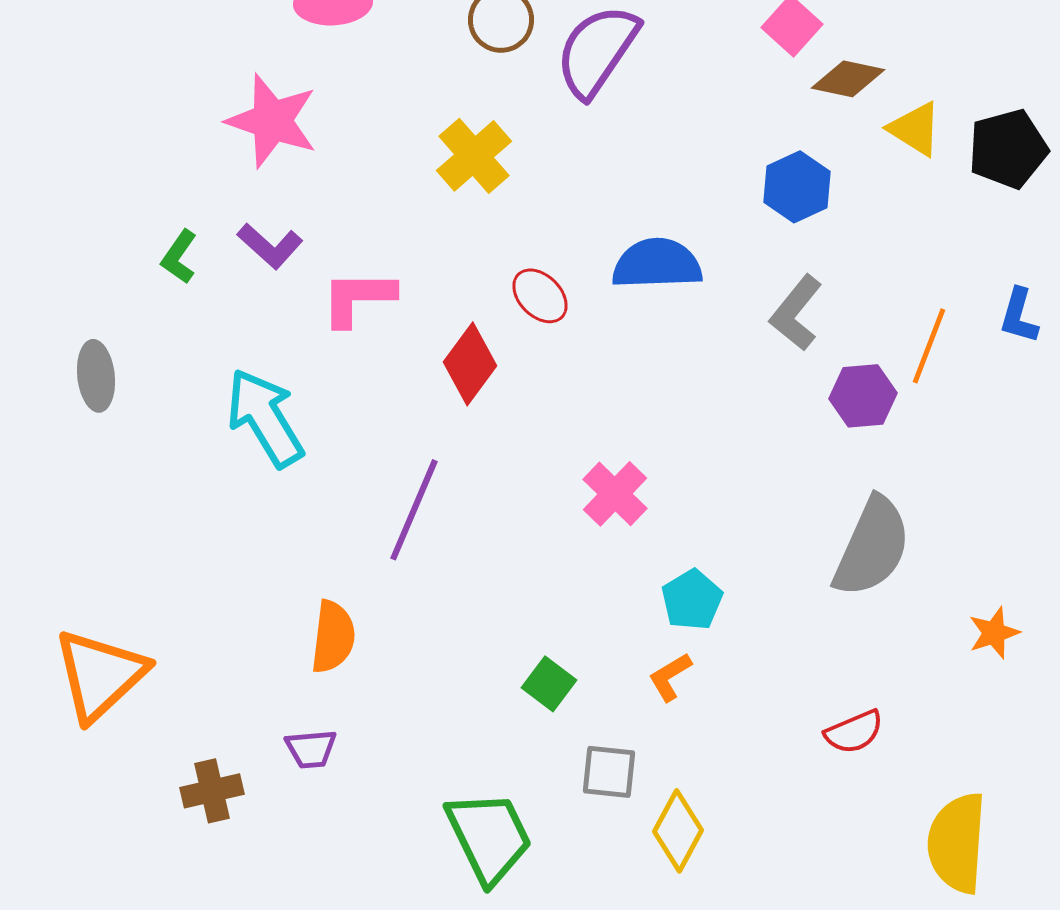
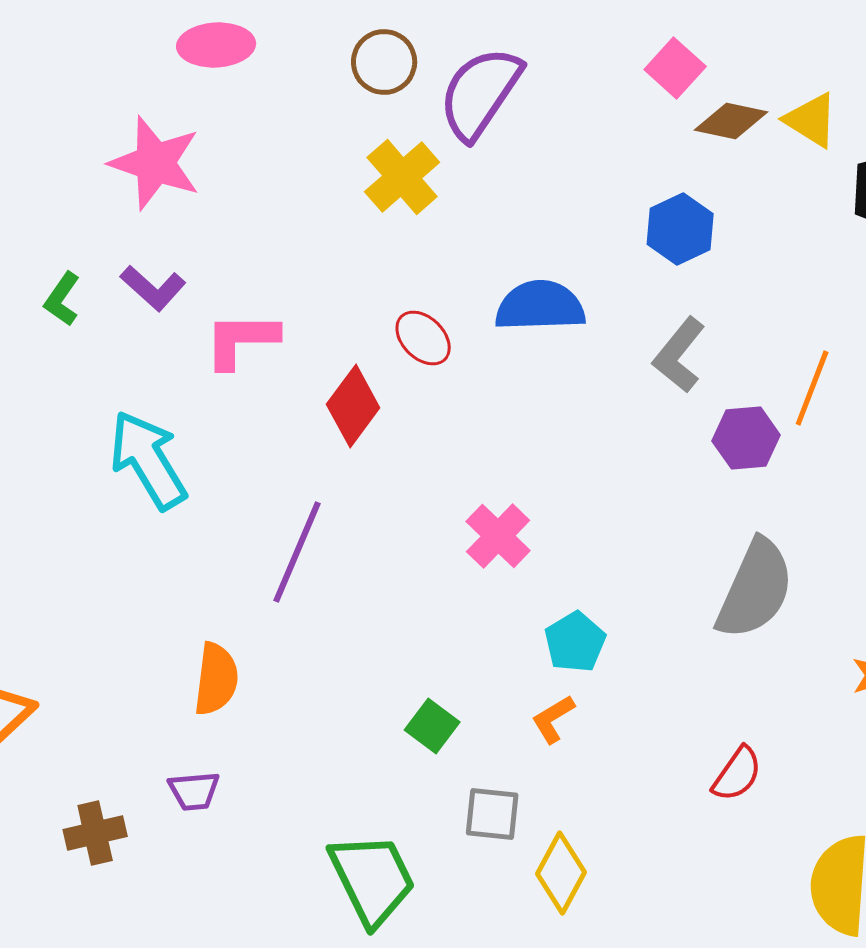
yellow triangle: (915, 129) -> (811, 120), moved
yellow cross: (474, 156) -> (402, 177), moved
red semicircle: (854, 732) -> (737, 774), turned -32

